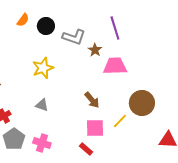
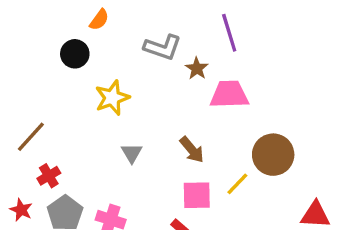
orange semicircle: (23, 20) -> (99, 20), moved
black circle: (46, 26) -> (75, 54), moved
gray triangle: (42, 105) -> (132, 153), moved, turned 40

